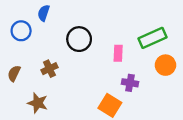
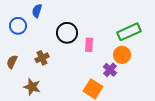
pink rectangle: (118, 53) -> (89, 45), moved
orange circle: (165, 65) -> (122, 55), moved
purple cross: (130, 83) -> (110, 70), turned 32

